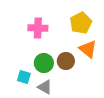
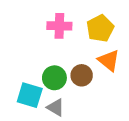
pink cross: (38, 28) -> (59, 26), moved
cyan square: (24, 77) -> (30, 95), size x1.5

